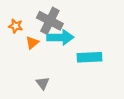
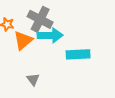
orange triangle: (32, 43) -> (23, 40), size x1.5

